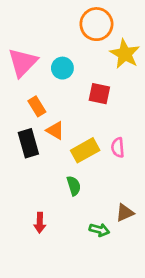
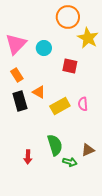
orange rectangle: (37, 106) -> (17, 75), moved
green semicircle: (74, 186) -> (55, 145), moved, size x1.5

